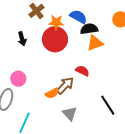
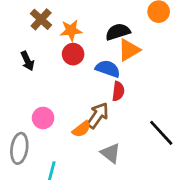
blue semicircle: (78, 17) -> (108, 69), moved
red circle: (55, 39) -> (73, 54), size x0.6
red semicircle: (82, 71) -> (118, 91), turned 80
pink circle: (18, 79) -> (43, 118), moved

